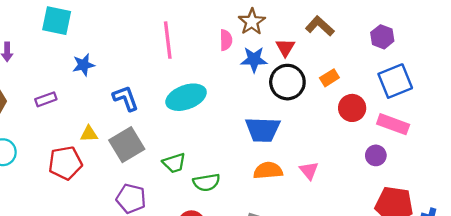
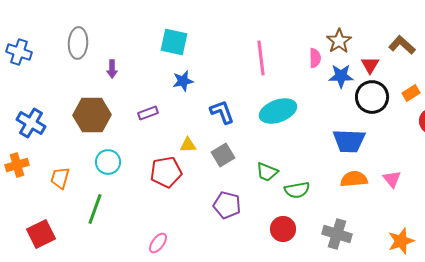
cyan square: (57, 21) -> (174, 42), moved
gray square: (127, 145) -> (223, 155), size x0.7
green trapezoid: (174, 163) -> (267, 172), turned 40

